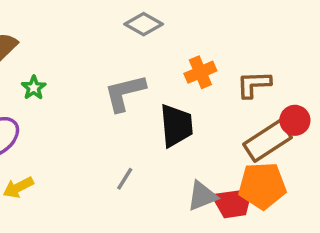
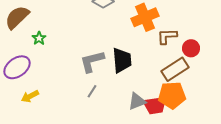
orange cross: (200, 72) -> (145, 17), moved, size x1.5
gray L-shape: (125, 93) -> (92, 61), moved
red circle: (295, 120) -> (191, 48), moved

